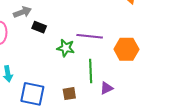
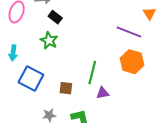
purple line: (90, 36) -> (129, 32), moved
green star: (66, 48) -> (49, 40), moved

